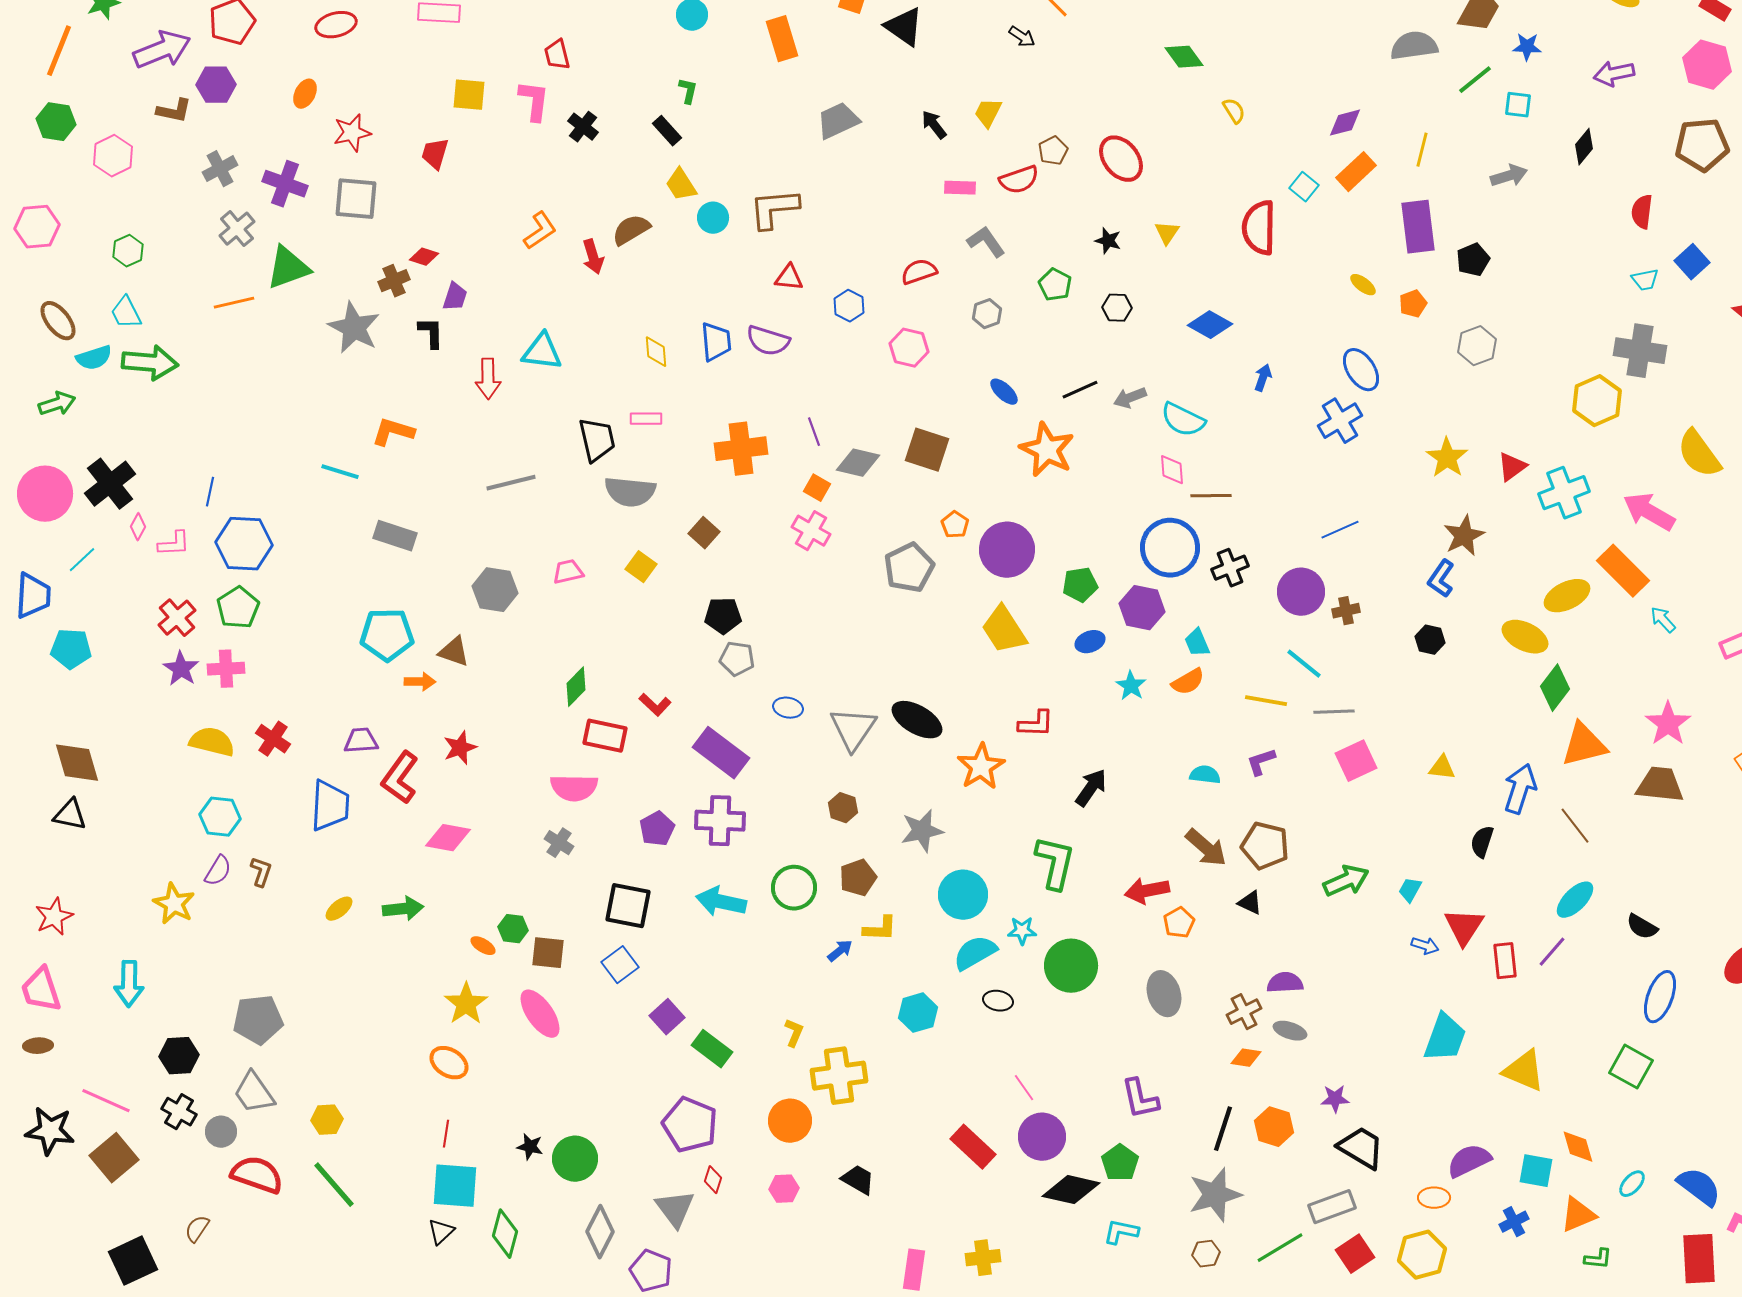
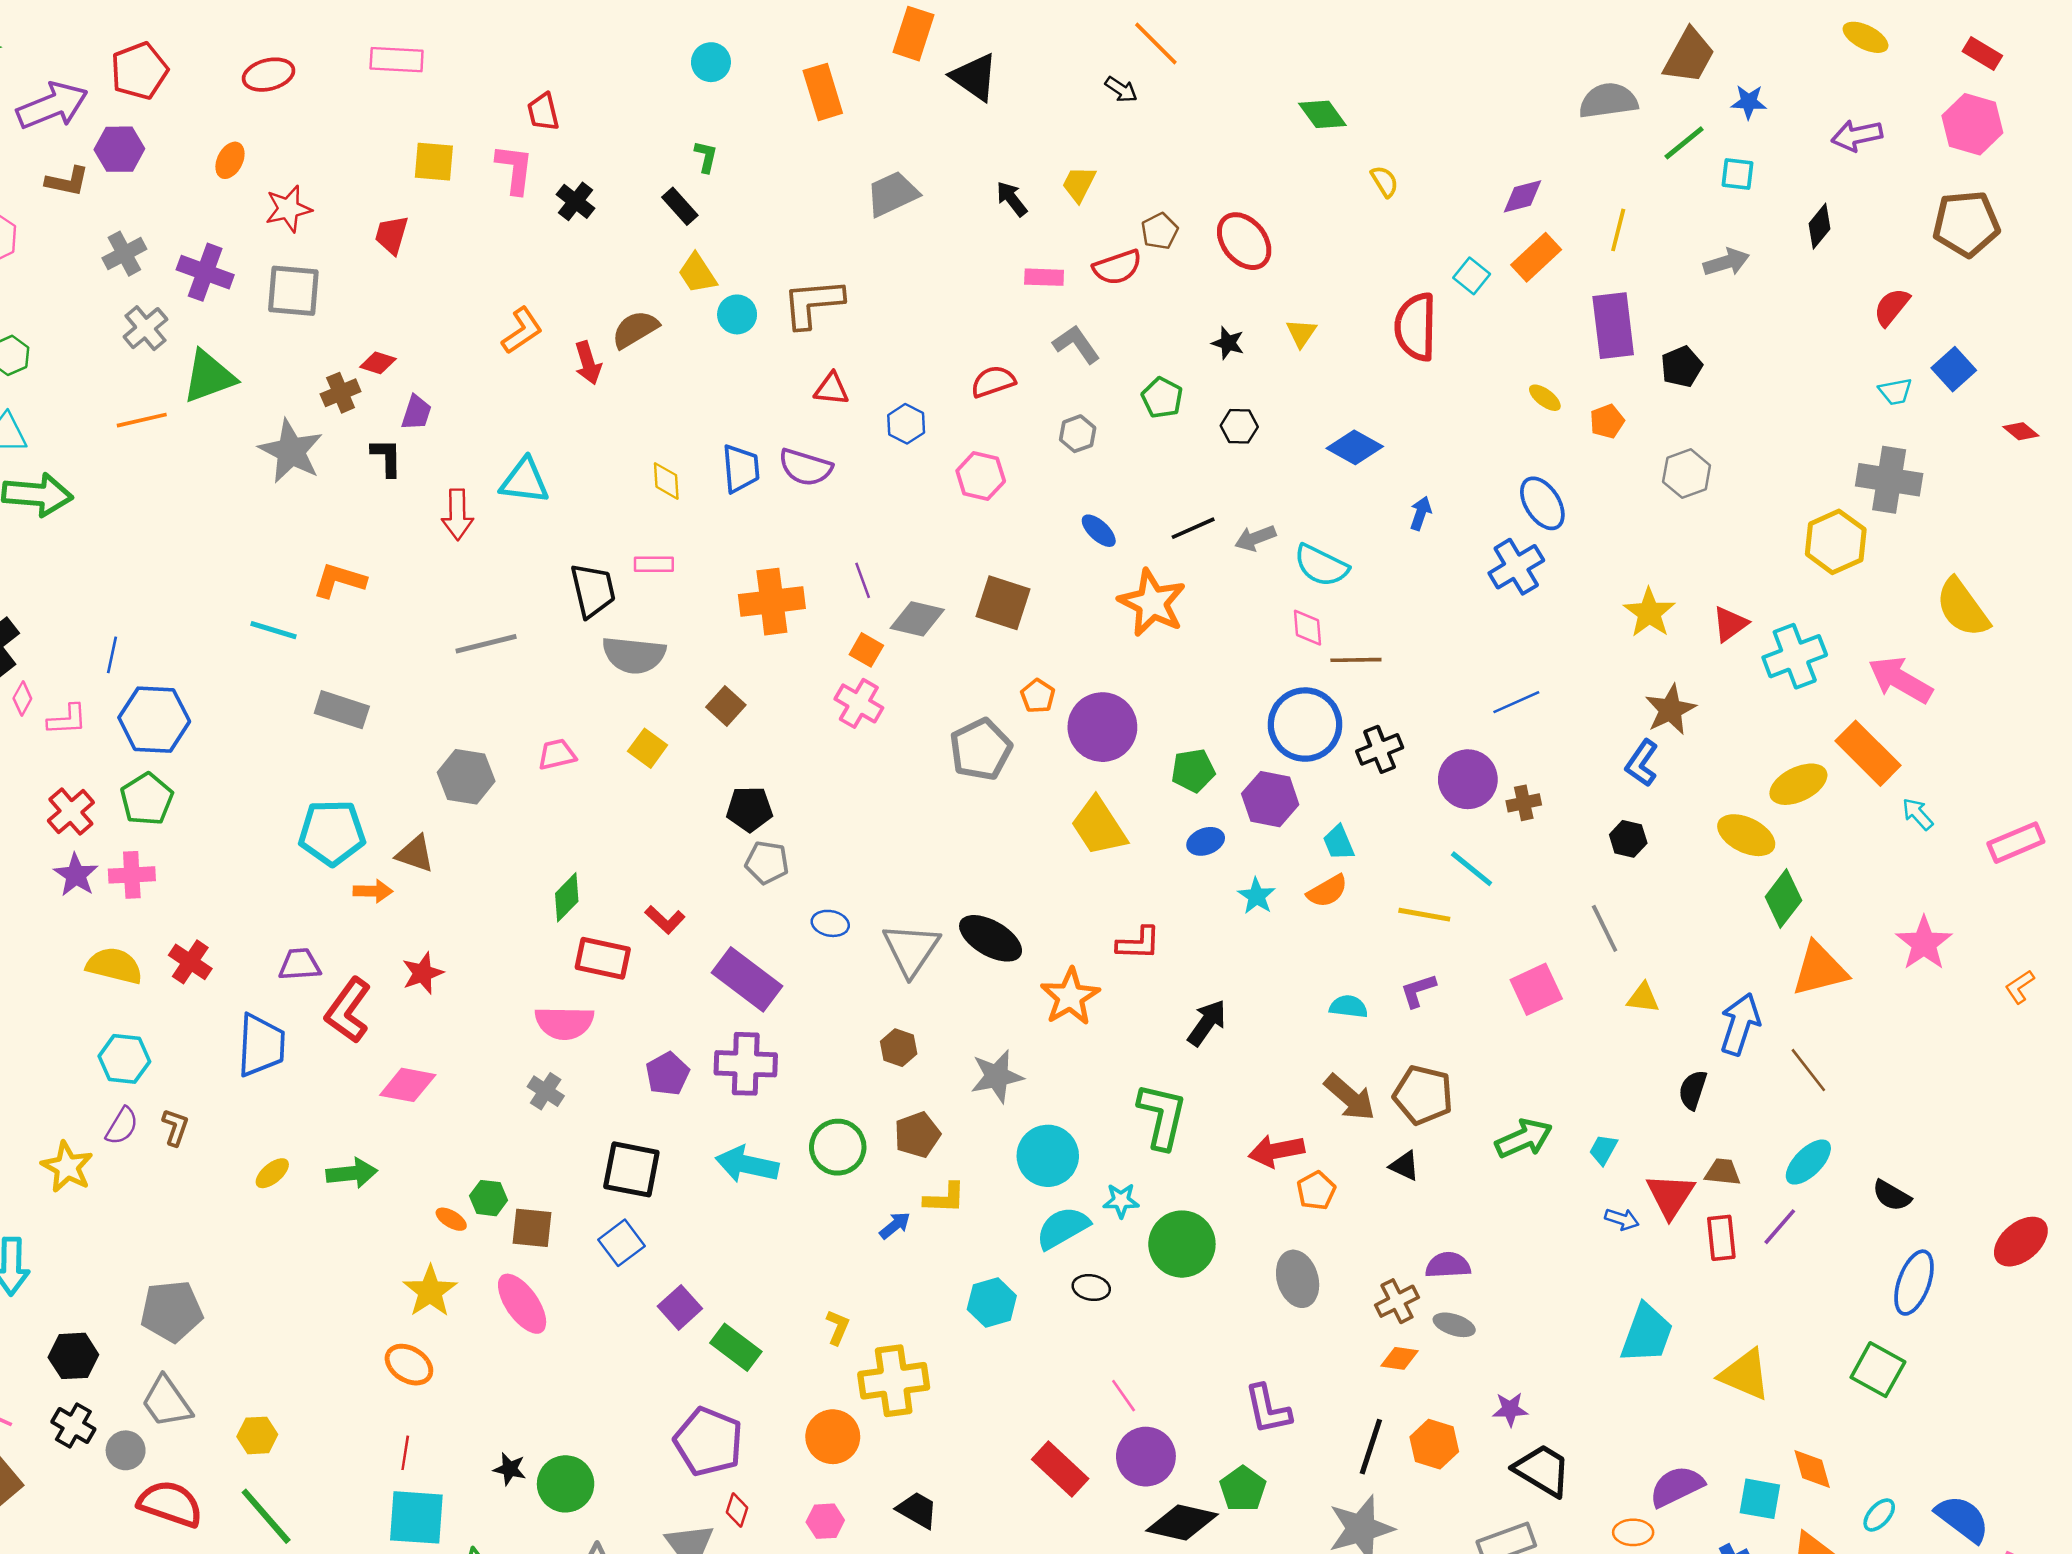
red semicircle: (1642, 212) -> (1892, 307), turned 32
gray line: (1334, 712) -> (1605, 928), moved, turned 66
brown trapezoid: (1660, 785) -> (1723, 1172), moved, size x0.6

